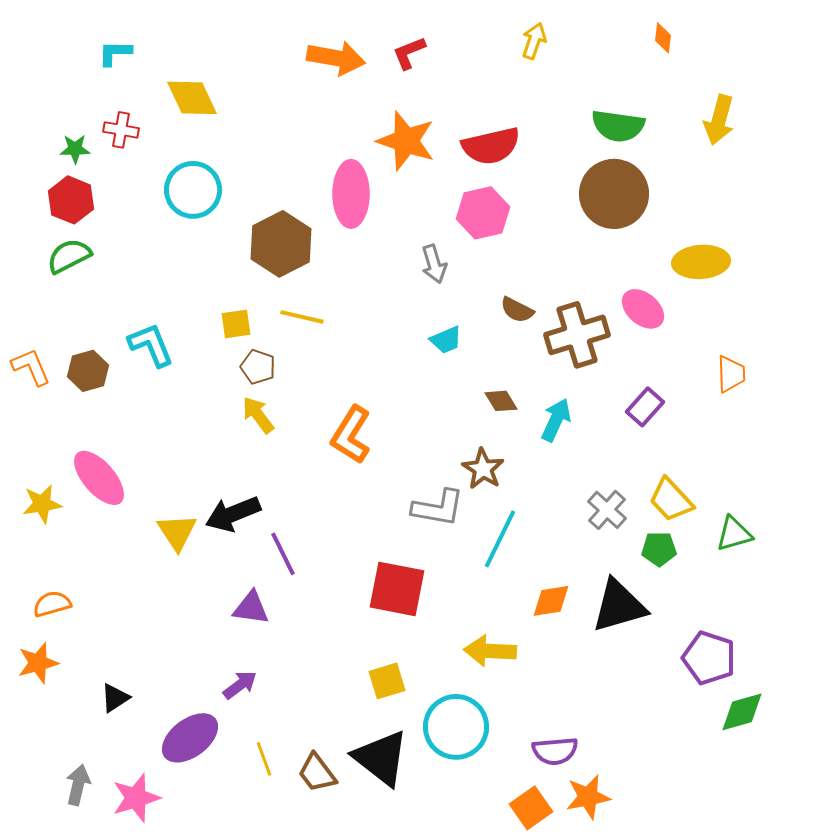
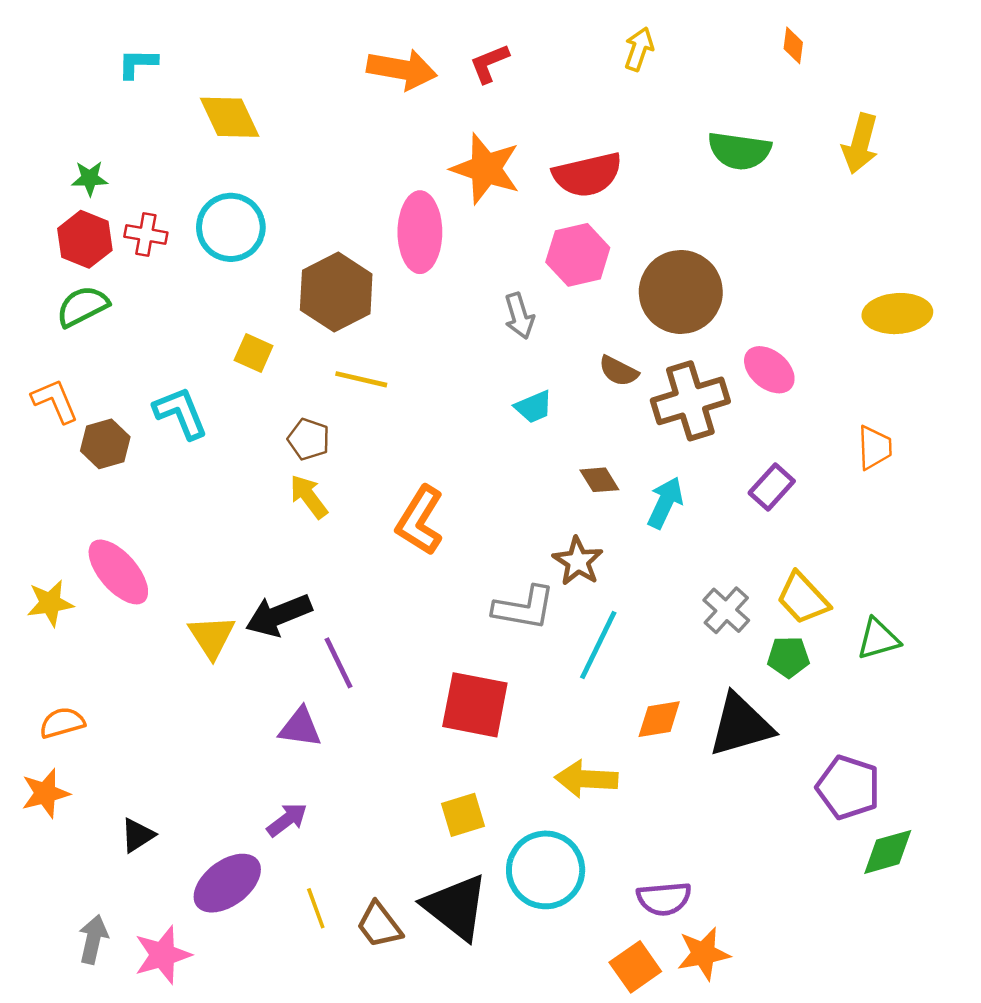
red cross: (121, 130) -> (146, 235), moved
brown circle: (614, 194) -> (681, 292), moved
yellow ellipse: (701, 262) -> (897, 314), moved
yellow square: (236, 324) -> (254, 353), moved, turned 32
orange L-shape: (31, 367) -> (55, 401), moved

